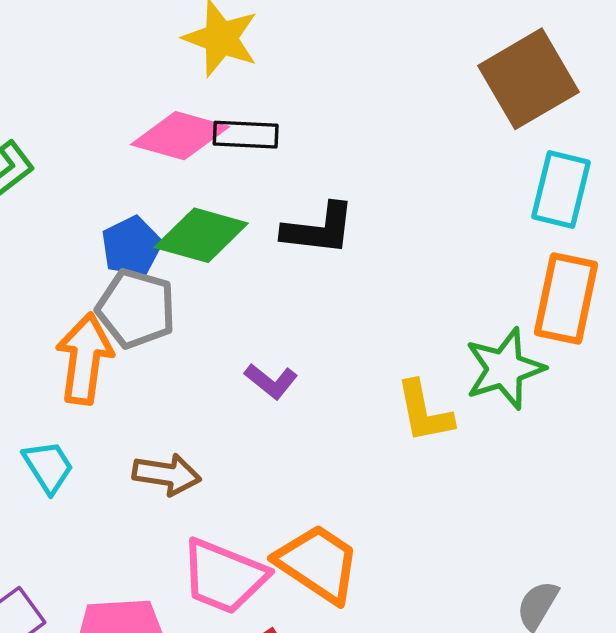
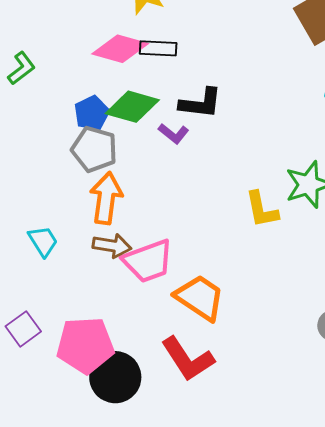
orange arrow: (85, 359) -> (106, 198), moved
purple L-shape: (271, 381) -> (174, 133), moved
pink trapezoid: (224, 576) -> (148, 261), moved, turned -42

